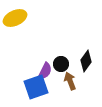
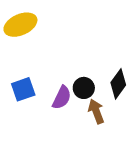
blue square: (36, 87) -> (23, 89), moved, size x0.7

